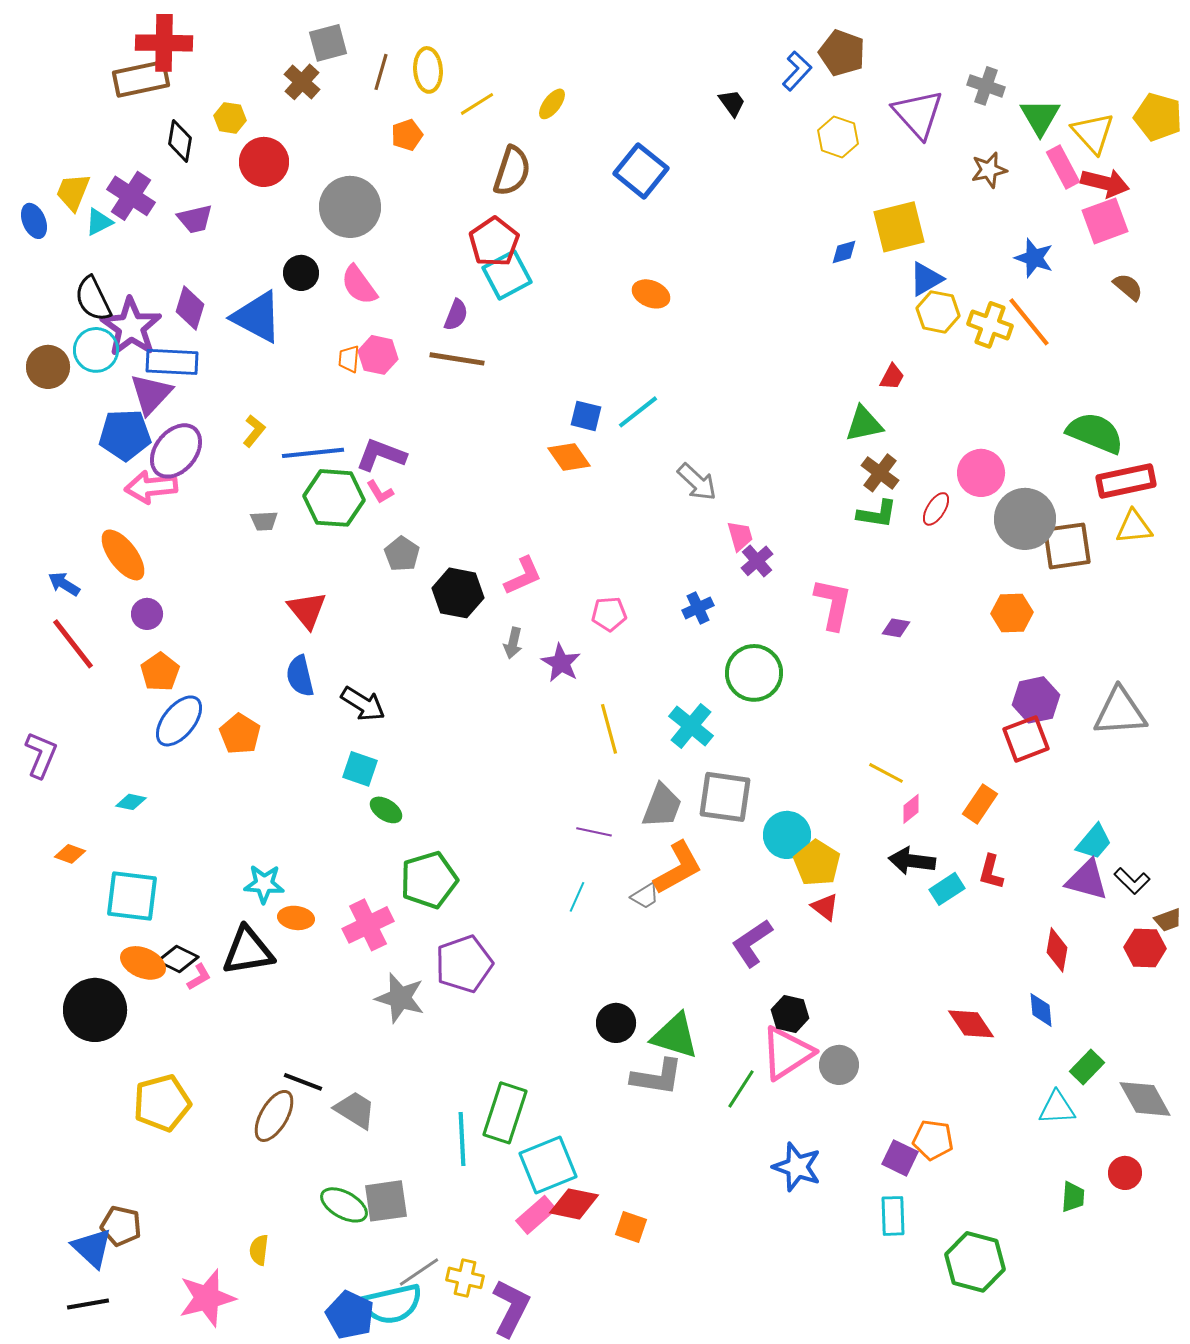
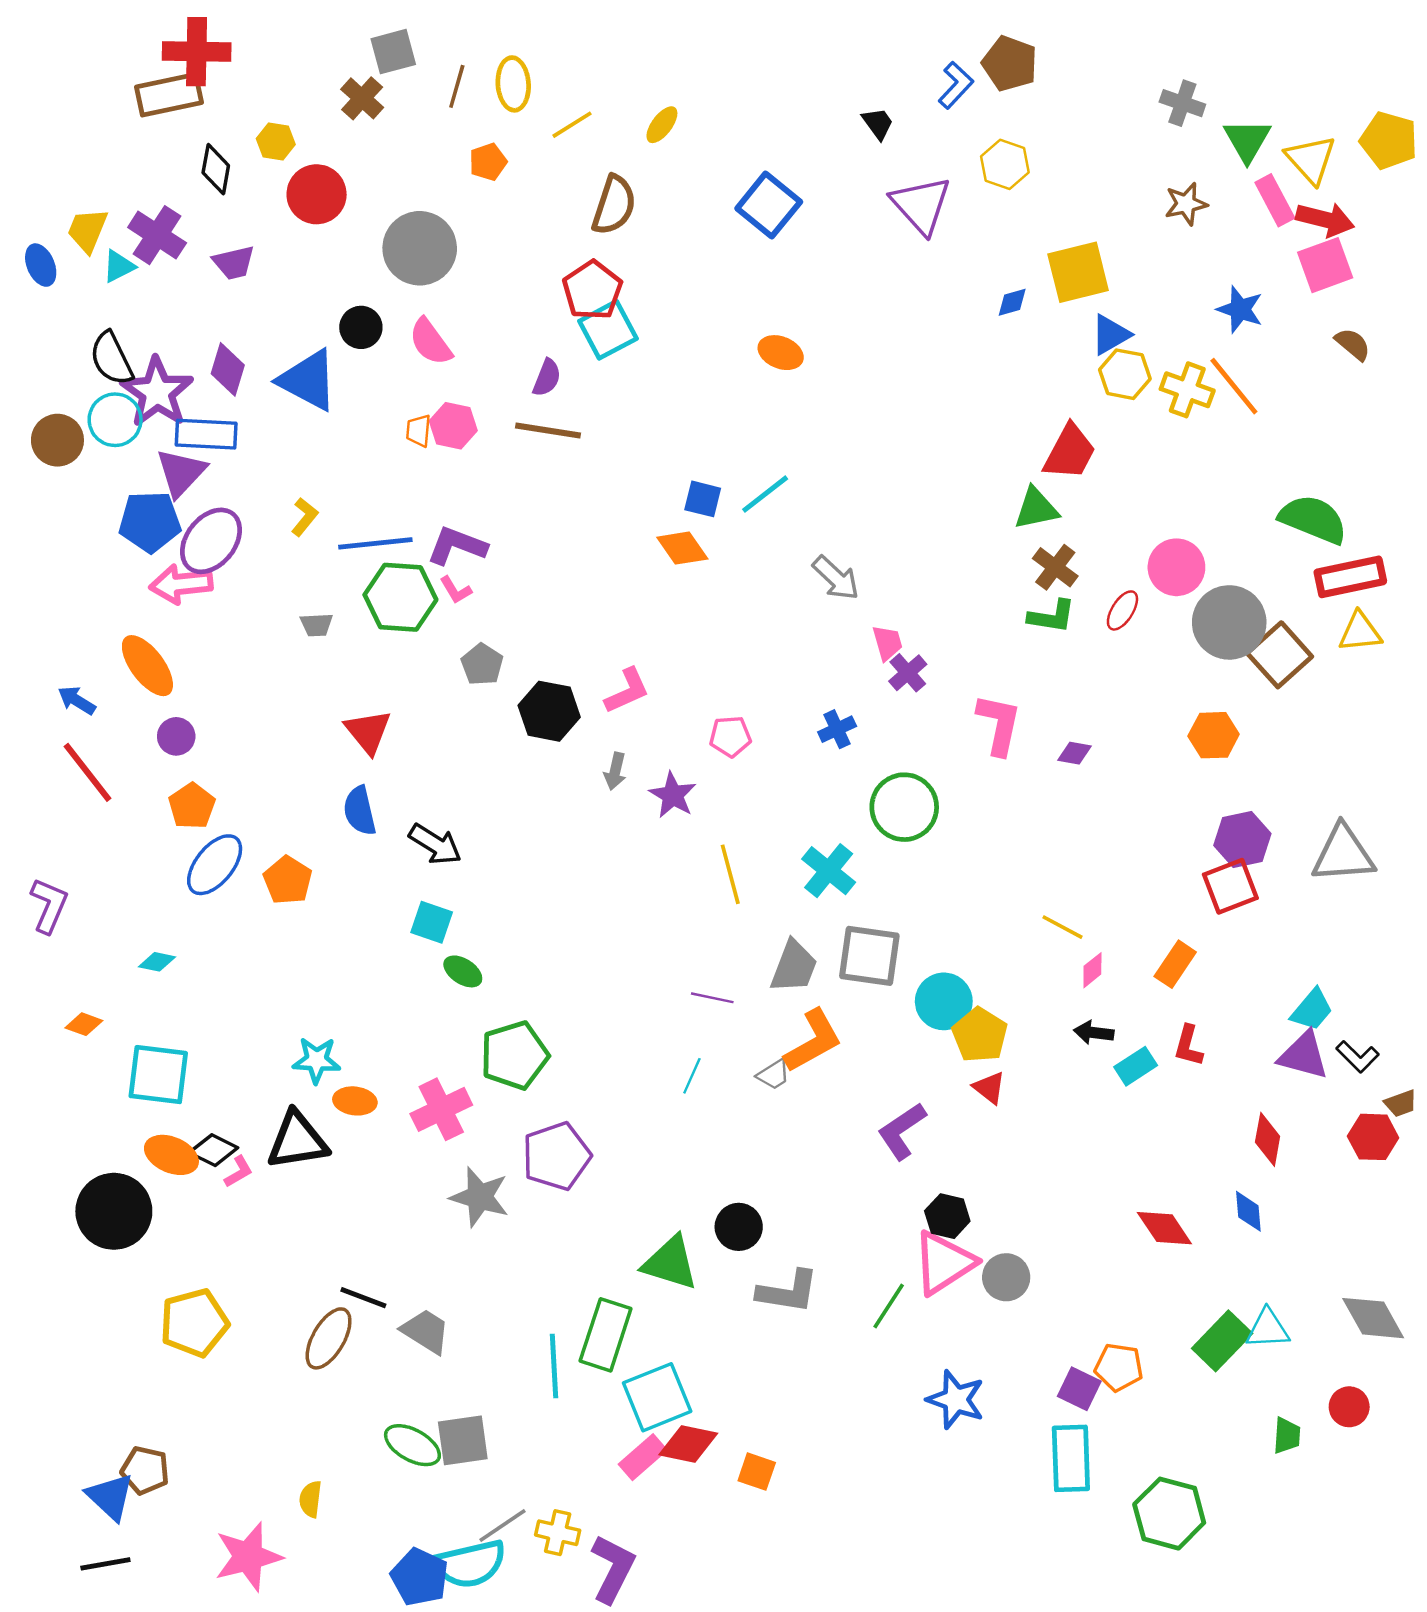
purple triangle: (918, 114) -> (921, 205), moved
red trapezoid: (892, 377) -> (1070, 452), size x1.8
brown square: (1067, 546) -> (1280, 655), turned -34
black arrow: (912, 861) -> (1094, 1033), size x0.7
green triangle: (675, 1036) -> (670, 1263), moved
green rectangle: (1087, 1067) -> (1222, 1341), moved, size x1.4
cyan rectangle: (893, 1216) -> (1071, 1458), size x1.4

